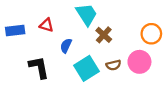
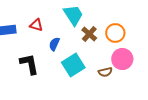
orange circle: (151, 34) -> (115, 33), moved
brown semicircle: (114, 65) -> (105, 72), moved

